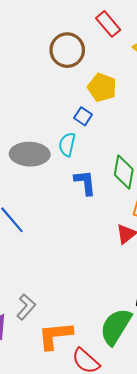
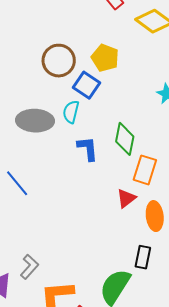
brown circle: (67, 50) -> (59, 61), moved
blue square: (83, 116) -> (86, 85), size x1.5

